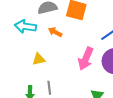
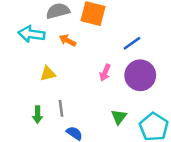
pink arrow: (86, 59) -> (105, 73), size x0.6

